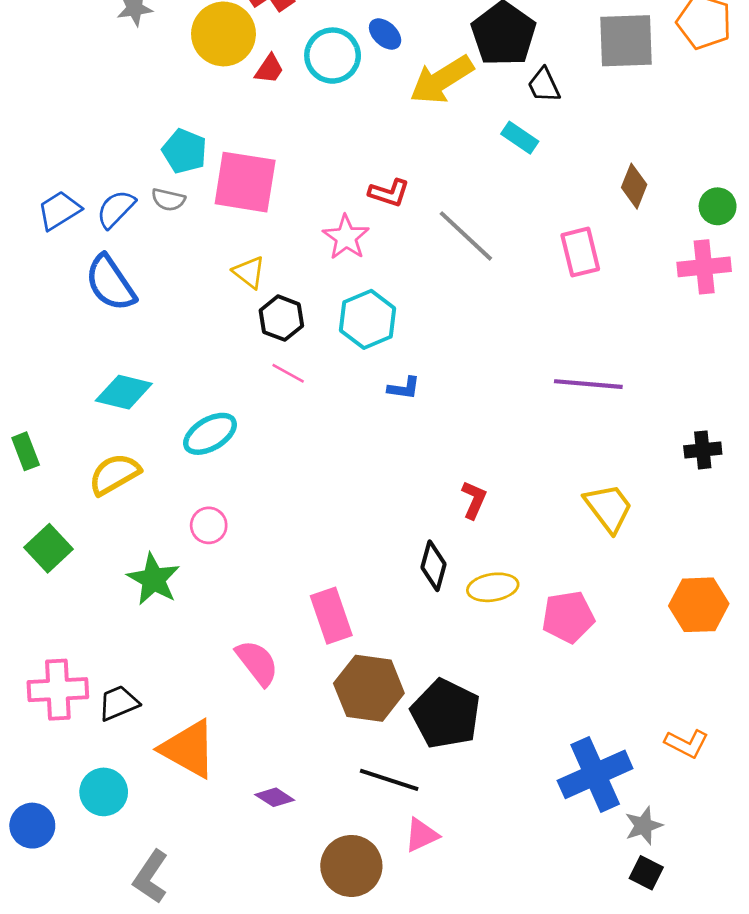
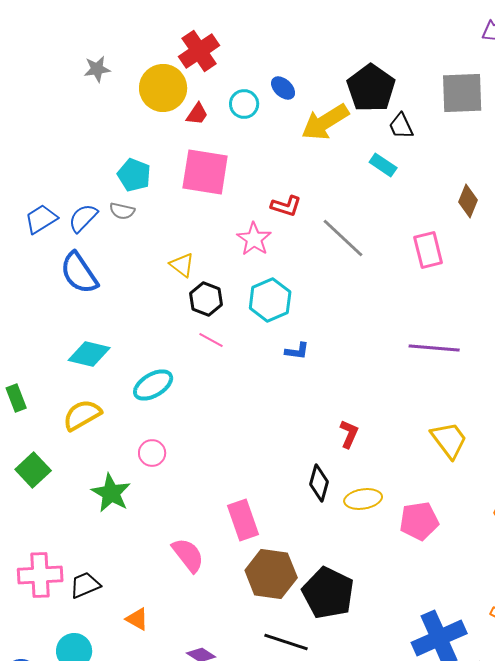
cyan circle: (333, 56) -> (244, 104), size x0.7
pink square: (245, 182) -> (205, 172), moved
orange triangle: (188, 749) -> (137, 619), size x0.5

